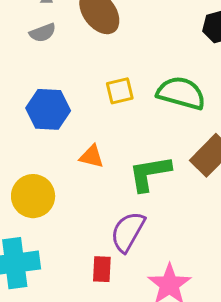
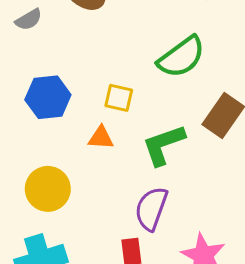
yellow square: (120, 91) -> (119, 98), moved, turned 36
green semicircle: (181, 93) -> (181, 57), turned 138

